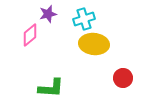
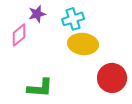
red circle: (123, 78) -> (112, 78), size x1.5

